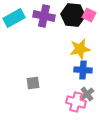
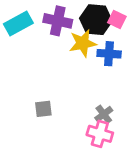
yellow star: (80, 49) -> (83, 43), moved
blue cross: (83, 70) -> (109, 54), moved
gray cross: (87, 94) -> (104, 114), moved

